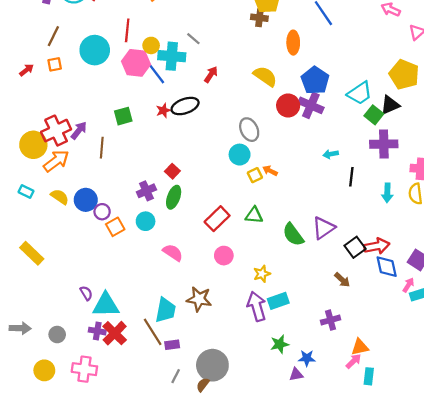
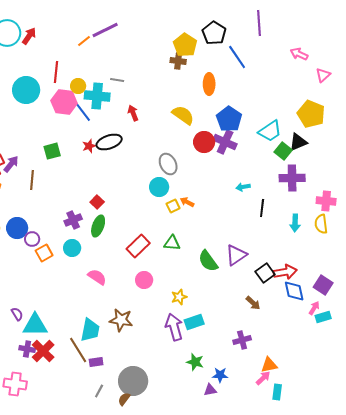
gray line: (193, 39) -> (117, 80), turned -32
red arrow: (211, 74) -> (133, 113), turned -56
green star: (280, 344) -> (195, 362), turned 30

